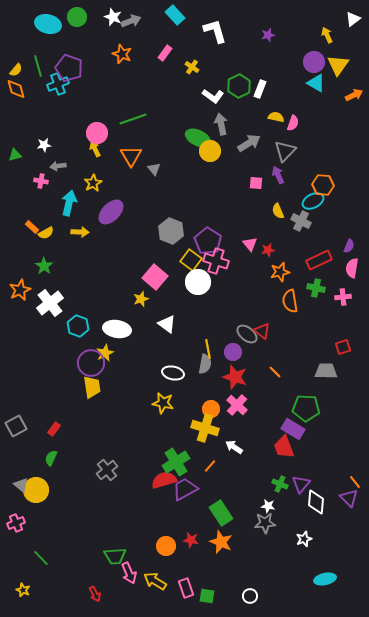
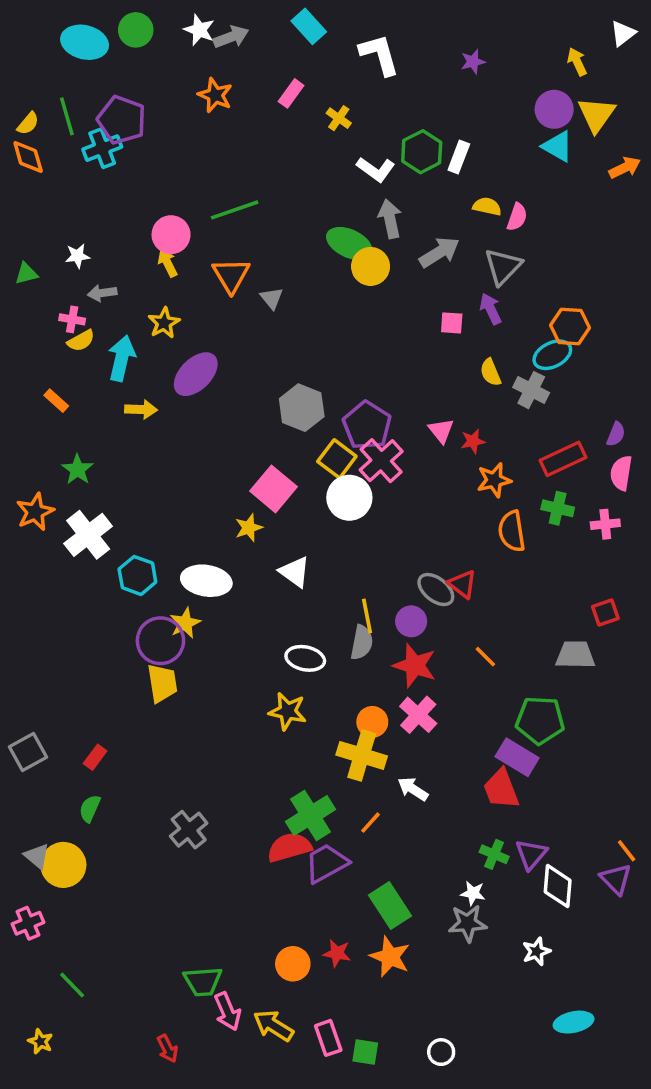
yellow semicircle: (46, 233) -> (81, 341), moved
pink cross: (216, 261) -> (381, 461), turned 30

